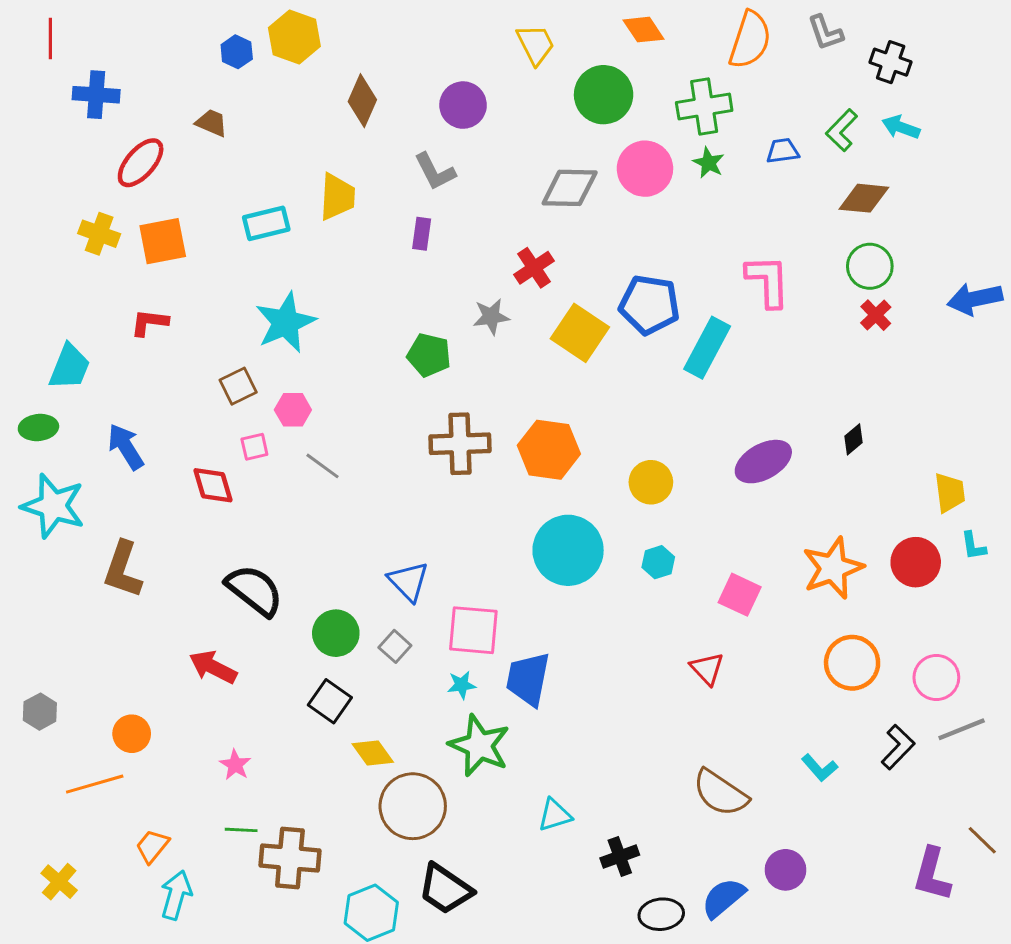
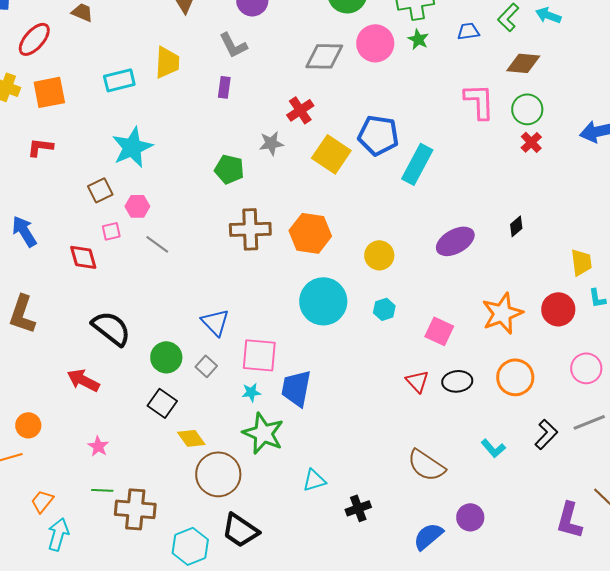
pink L-shape: (768, 281) -> (479, 101), moved
pink circle: (936, 678) -> (586, 368), moved
black ellipse: (661, 914) -> (457, 381), moved

